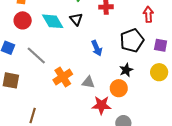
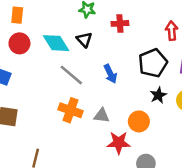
gray line: (36, 55) -> (71, 75), moved
black star: (126, 70) -> (158, 95), moved
orange cross: (63, 77) -> (71, 110), turned -36

